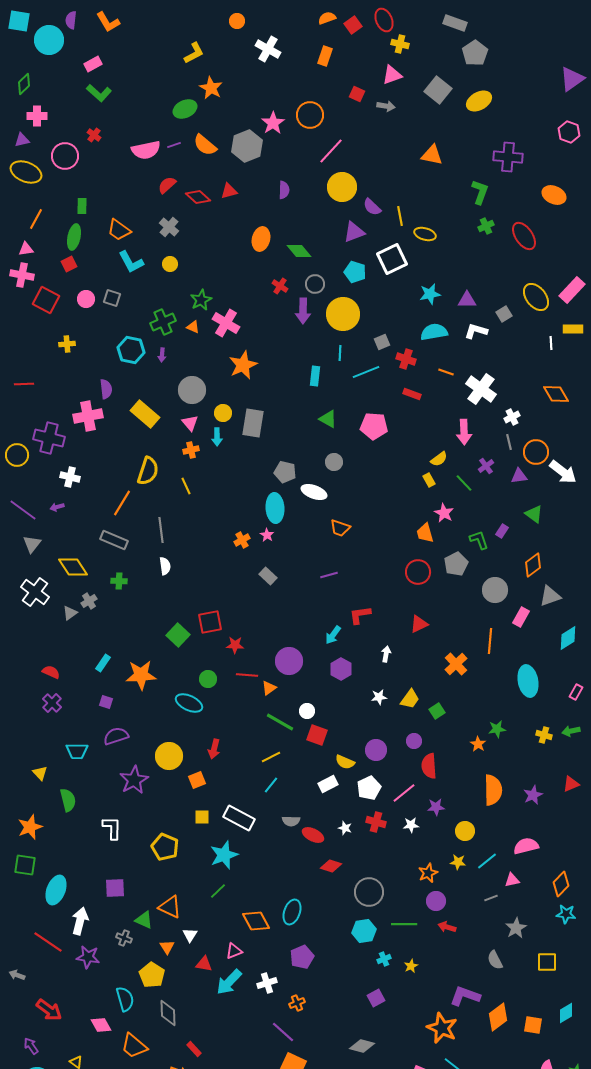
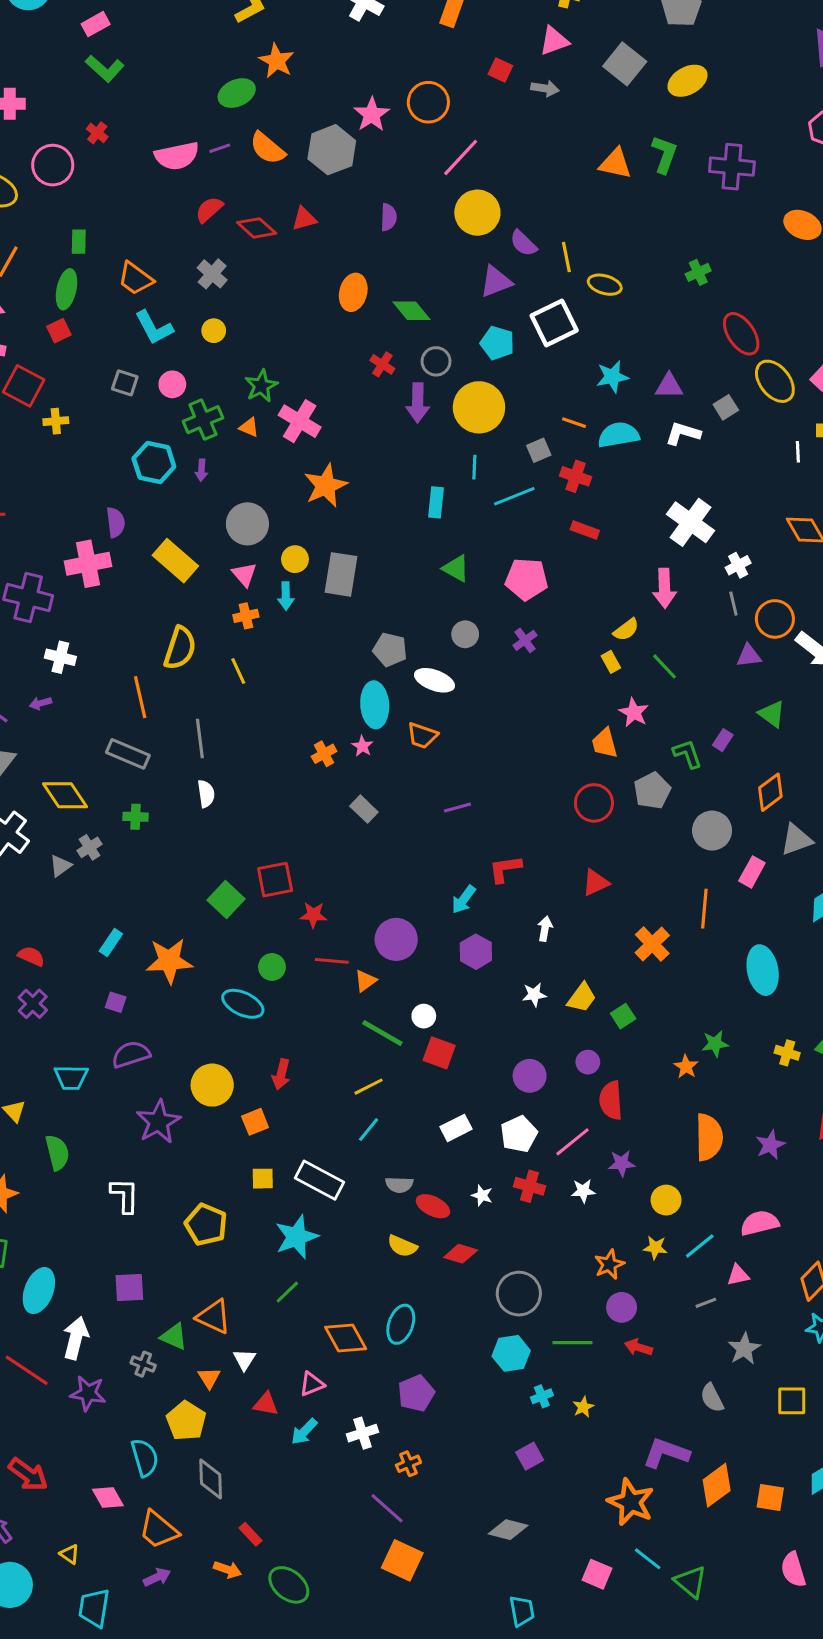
green L-shape: (480, 192) -> (664, 154), moved
red ellipse: (524, 236) -> (741, 334), moved
pink circle: (86, 299) -> (172, 384), moved
yellow cross: (67, 344) -> (56, 421), moved
orange line: (446, 372) -> (574, 423), moved
purple cross: (486, 466) -> (525, 640), moved
orange line: (122, 503) -> (140, 697), turned -44
orange trapezoid: (340, 528) -> (422, 735), moved
yellow semicircle: (345, 762) -> (402, 1246), moved
cyan arrow: (229, 982) -> (304, 1432), size x0.7

